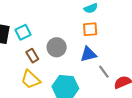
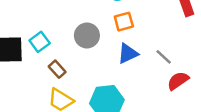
gray circle: (57, 47) -> (87, 35), moved
gray line: (104, 72) -> (164, 57), moved

